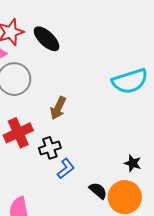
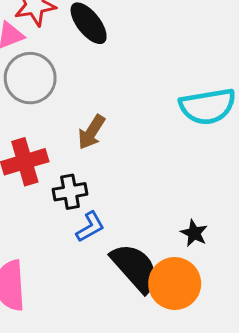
black semicircle: (98, 191) -> (135, 268), size x1.8

